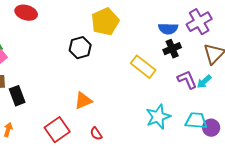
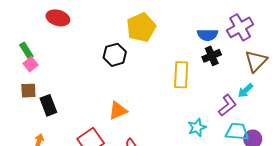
yellow rectangle: (143, 67) -> (181, 75), turned 55
purple L-shape: (187, 80) -> (227, 105), moved, turned 75
cyan star: (158, 117) -> (197, 127), size x0.7

